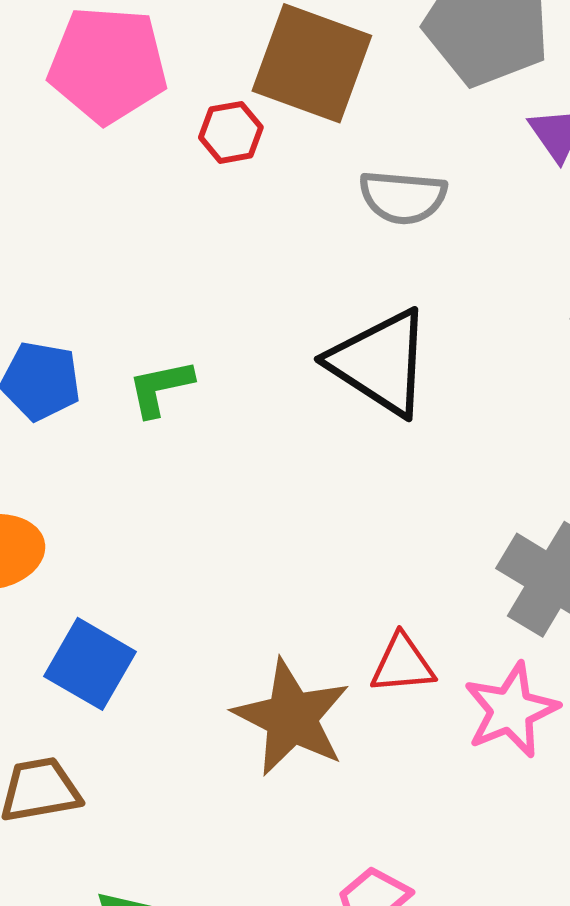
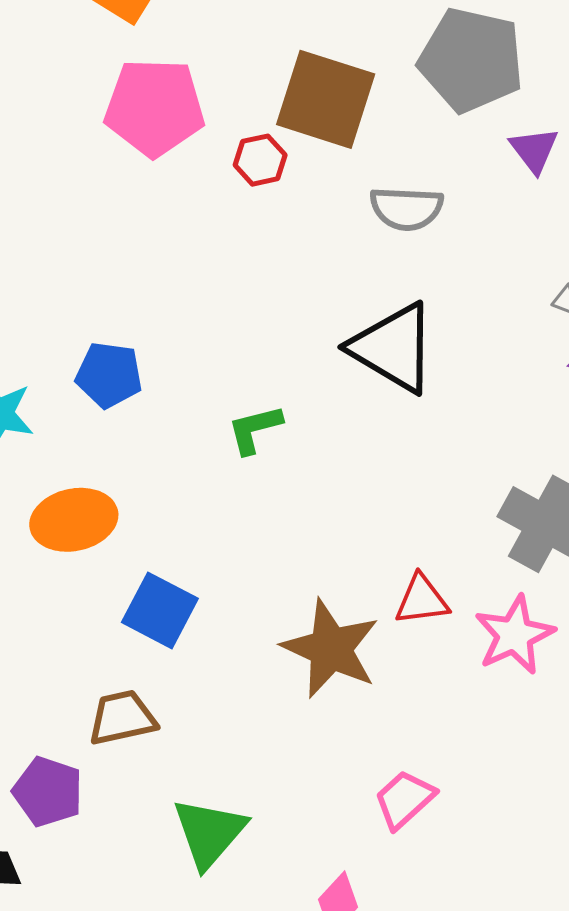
green L-shape: (160, 388) -> (255, 429), moved

